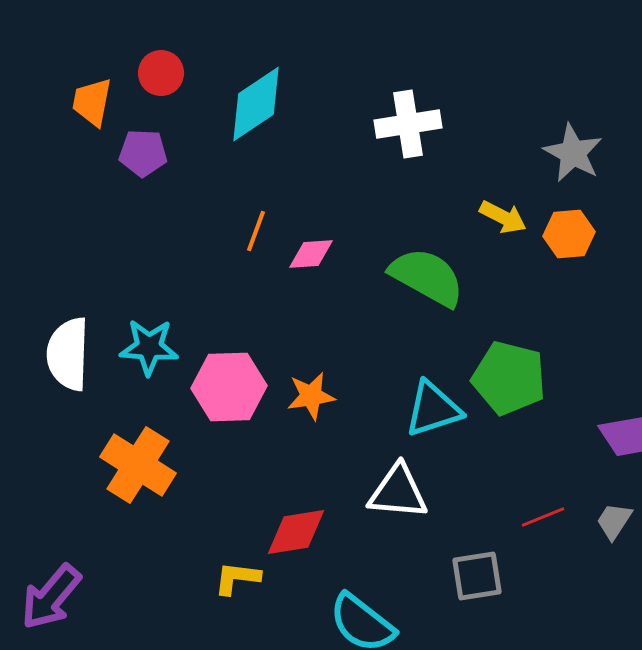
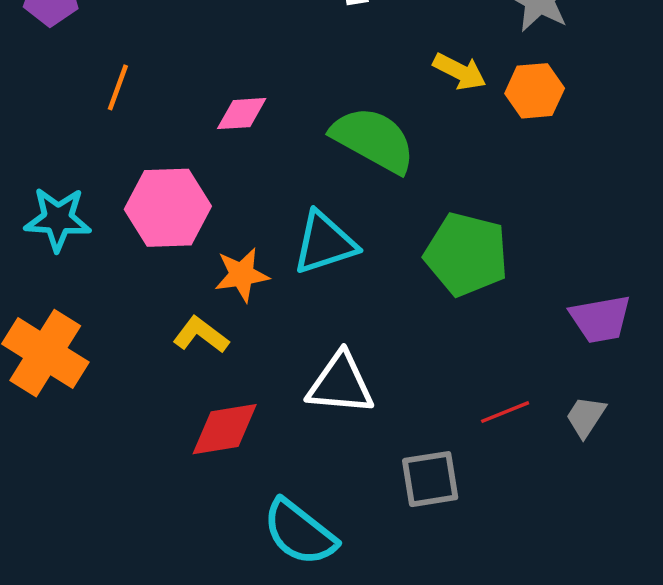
orange line: (256, 231) -> (118, 87), moved
pink hexagon: (229, 387) -> (168, 208), moved
cyan triangle: (433, 409) -> (325, 243), moved
yellow L-shape: (237, 578) -> (201, 335), moved, turned 30

